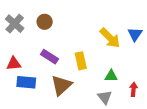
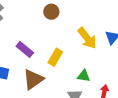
brown circle: (45, 22) -> (51, 12), moved
yellow rectangle: (81, 61) -> (55, 57), turned 36

